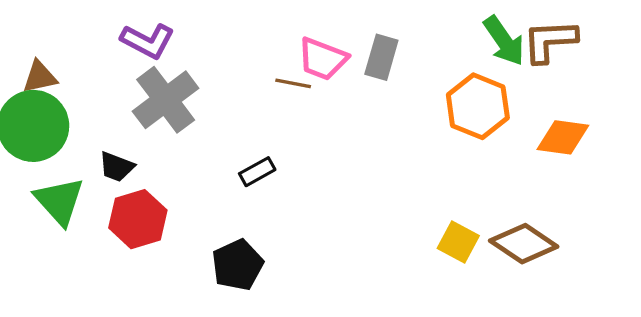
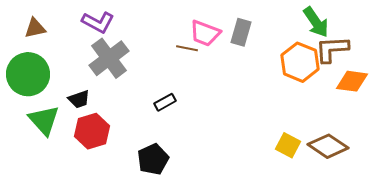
brown L-shape: (550, 41) -> (332, 49), moved
brown triangle: (40, 77) -> (35, 28), moved
black trapezoid: (117, 167) -> (79, 99), turned -40

